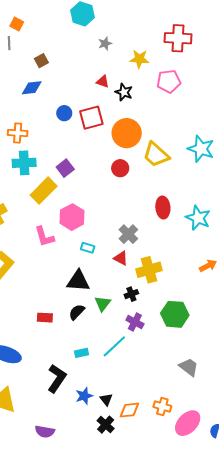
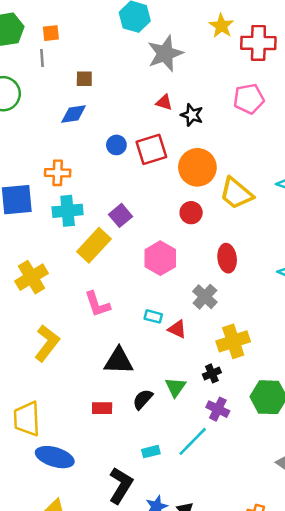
orange square: (17, 24) -> (51, 33), turned -32
gray star: (105, 43) -> (165, 53), size x2.0
yellow star: (139, 59) -> (221, 26), moved, turned 30
brown square: (41, 61) -> (84, 79), turned 32
red ellipse: (163, 207) -> (227, 258), moved
pink hexagon: (72, 217) -> (160, 258), moved
red triangle: (121, 258) -> (177, 329), moved
black triangle: (78, 281) -> (119, 361), moved

